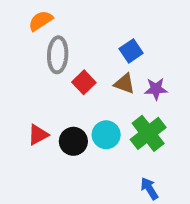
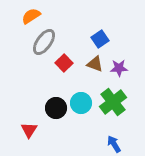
gray ellipse: (58, 55) -> (44, 42), turned 32
red triangle: (38, 135) -> (29, 130), moved, turned -30

